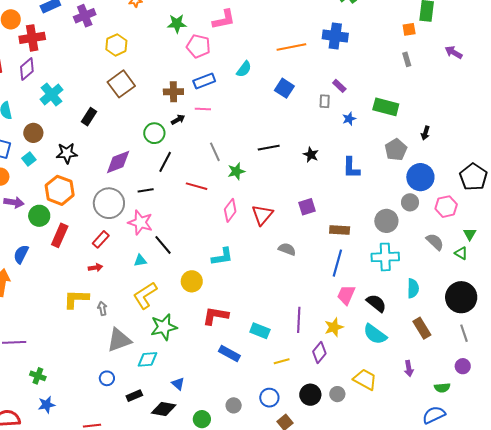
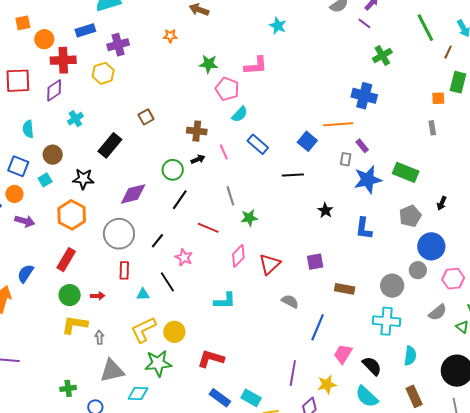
yellow hexagon: (116, 45) -> (103, 73), moved
orange line: (291, 47) -> (338, 124), moved
cyan semicircle: (244, 69) -> (240, 114), moved
blue rectangle: (204, 81) -> (258, 144), moved, turned 55
brown square: (121, 84) -> (146, 117), size x0.6
cyan cross: (51, 94) -> (75, 119), size x0.7
pink line: (203, 109) -> (224, 152), turned 56
black rectangle: (89, 117) -> (110, 145), size x1.4
blue star: (349, 119) -> (368, 180), size x2.0
black line: (269, 148) -> (293, 175), moved
black line: (146, 190) -> (157, 241), moved, turned -49
green circle: (39, 216) -> (70, 295), moved
pink star: (140, 222) -> (184, 257), moved, size x0.7
red rectangle: (101, 239) -> (124, 270), moved, turned -48
gray semicircle: (435, 242) -> (438, 312), turned 90
blue line: (337, 263) -> (318, 327), moved
yellow circle: (192, 281) -> (174, 332), moved
cyan rectangle: (260, 331) -> (251, 398), moved
green cross: (38, 376) -> (68, 388), moved, turned -35

